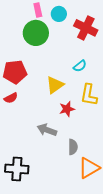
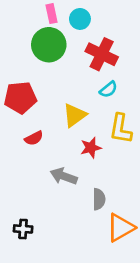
red cross: (86, 28) -> (102, 54), moved
red semicircle: (11, 98) -> (34, 138), moved
black cross: (17, 169) -> (23, 229), size x0.6

